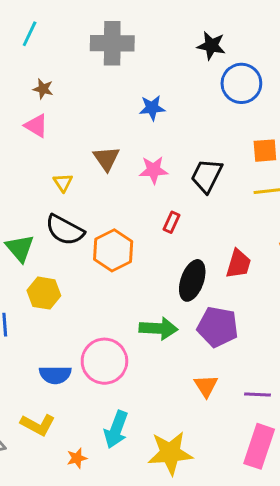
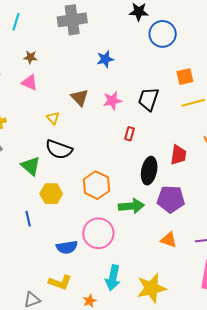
orange hexagon: (113, 250) -> (96, 185), moved
orange triangle: (206, 386) -> (169, 240), turned -30

